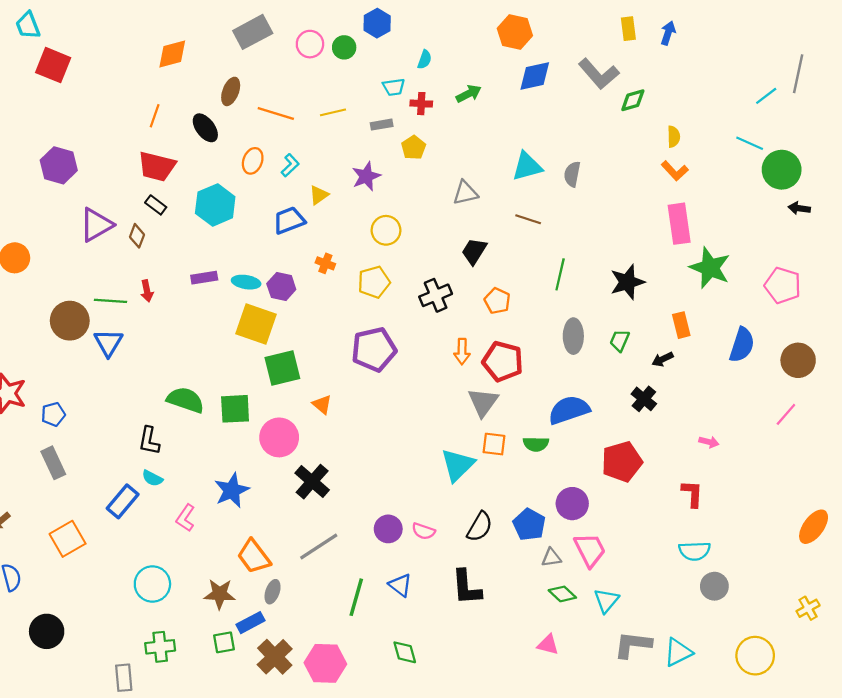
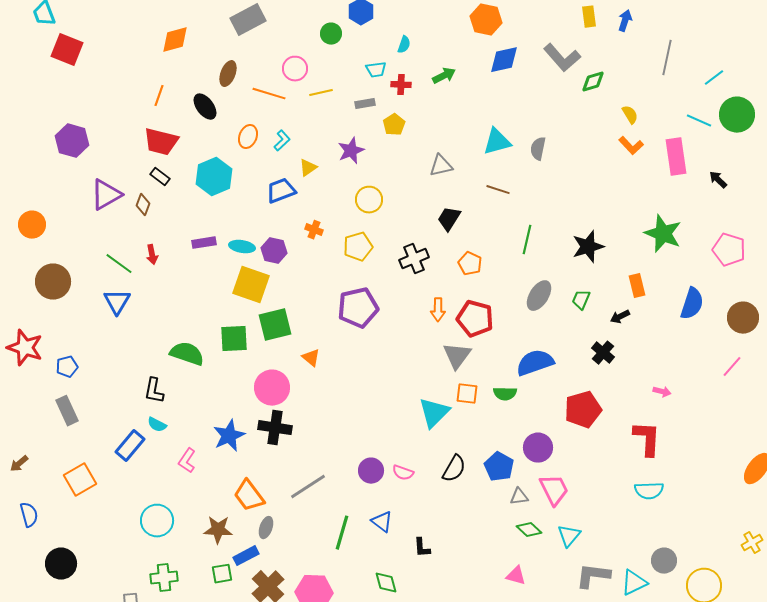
pink circle: (310, 44) -> (295, 69), moved
gray line: (798, 74) -> (667, 58), moved
yellow semicircle: (674, 137) -> (630, 115), turned -30
green circle: (782, 170) -> (737, 115), moved
black arrow: (799, 208) -> (718, 180), moved, turned 36
pink rectangle: (679, 224) -> (676, 157), moved
green line: (111, 301) -> (119, 264), turned 32
brown circle: (70, 321) -> (53, 282), moved
gray ellipse: (573, 336) -> (539, 296), turned 32
green square: (235, 409) -> (234, 339), moved
black cross: (312, 482) -> (275, 428), moved, turned -32
red L-shape: (692, 494) -> (647, 439), size x1.4
gray circle: (714, 586) -> (664, 561), moved
black L-shape: (466, 587) -> (422, 548), moved, size x0.6

